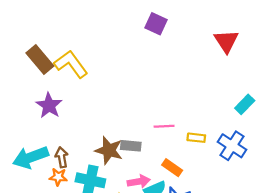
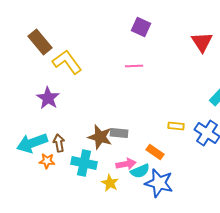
brown rectangle: (40, 59) -> (40, 42), moved
pink line: (164, 126) -> (134, 66), moved
orange star: (58, 177) -> (47, 161), moved

